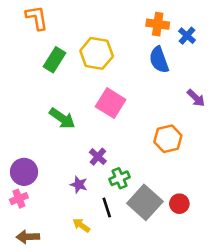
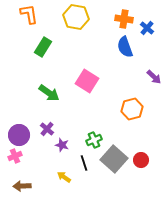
yellow hexagon: (97, 53) -> (76, 17), moved
purple cross: (98, 157) -> (47, 129), moved

